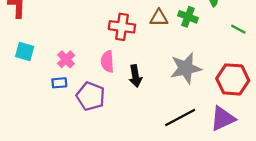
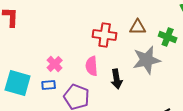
green cross: (188, 17) -> (168, 37), moved
cyan square: (25, 51) -> (18, 83), moved, size x1.5
gray star: (186, 68) -> (147, 60), moved

